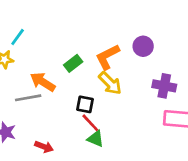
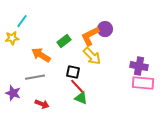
purple circle: (143, 46) -> (105, 29), moved
purple cross: (164, 86) -> (139, 66), moved
gray line: (28, 98) -> (35, 77), moved

